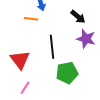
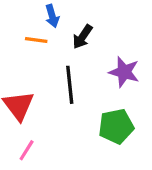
black arrow: (78, 17) -> (83, 37), moved, turned 84
green pentagon: (67, 73) -> (116, 126), moved

